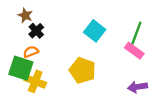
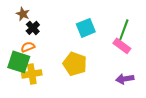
cyan square: (95, 31) -> (86, 28), turned 30
yellow cross: (35, 81) -> (32, 74), turned -30

